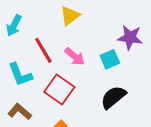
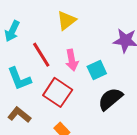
pink arrow: (75, 57) -> (72, 60), turned 40
cyan square: (110, 59) -> (97, 70), moved

